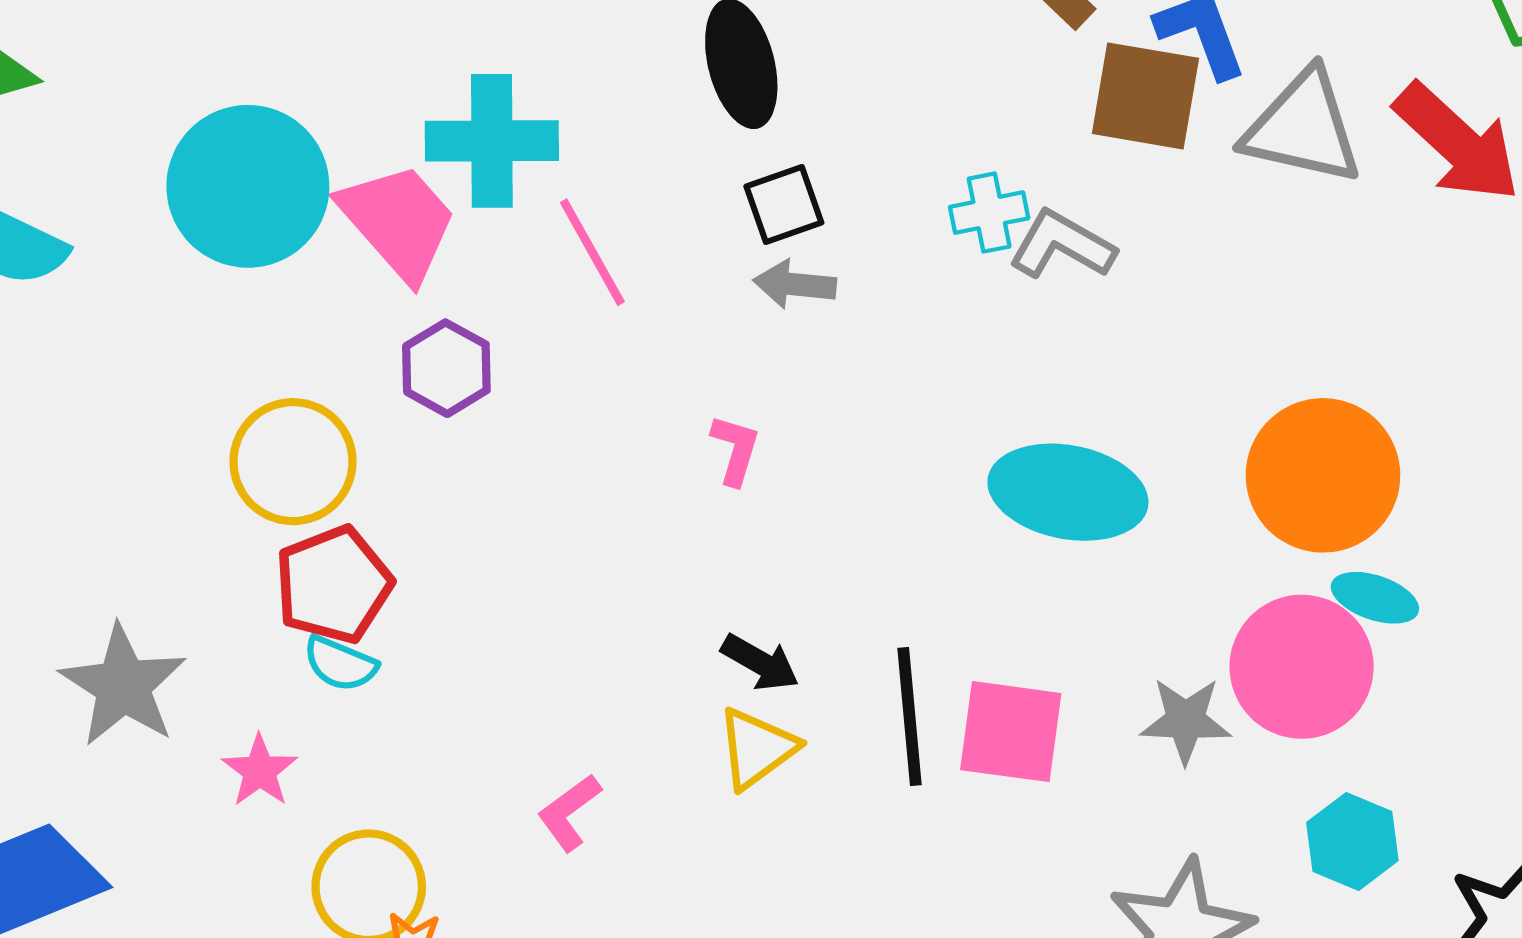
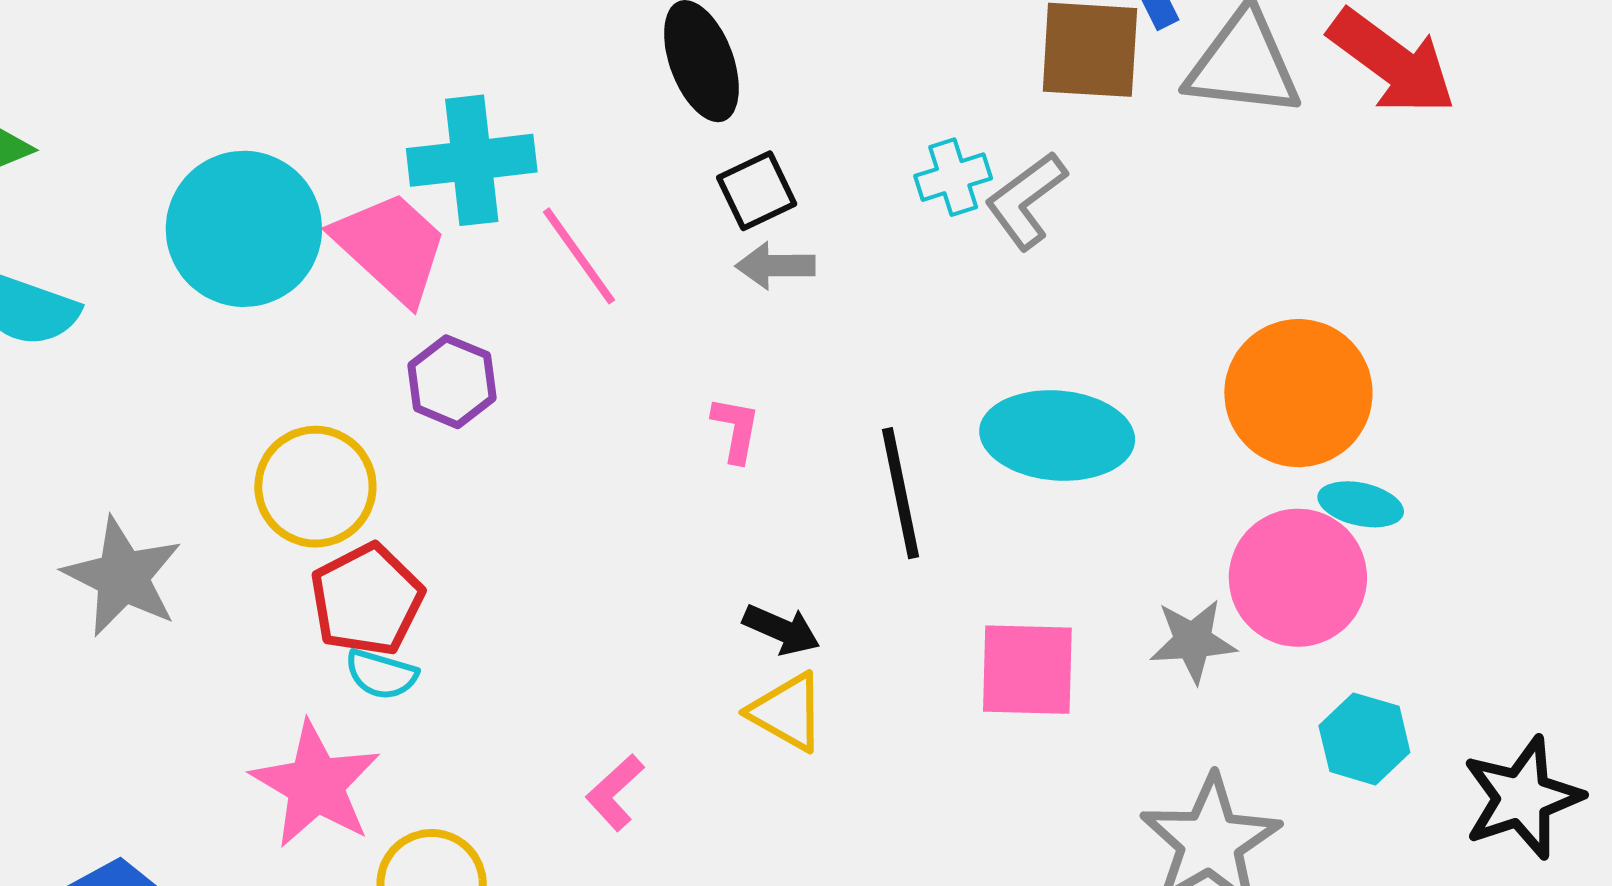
gray L-shape: (1062, 245) -> (1026, 200), turned -60
gray star: (123, 686) -> (123, 577), moved
black line: (910, 717) -> (901, 493), moved
yellow triangle: (757, 748) -> (787, 712), turned -48
pink star: (260, 771) -> (316, 785), size x1.8

